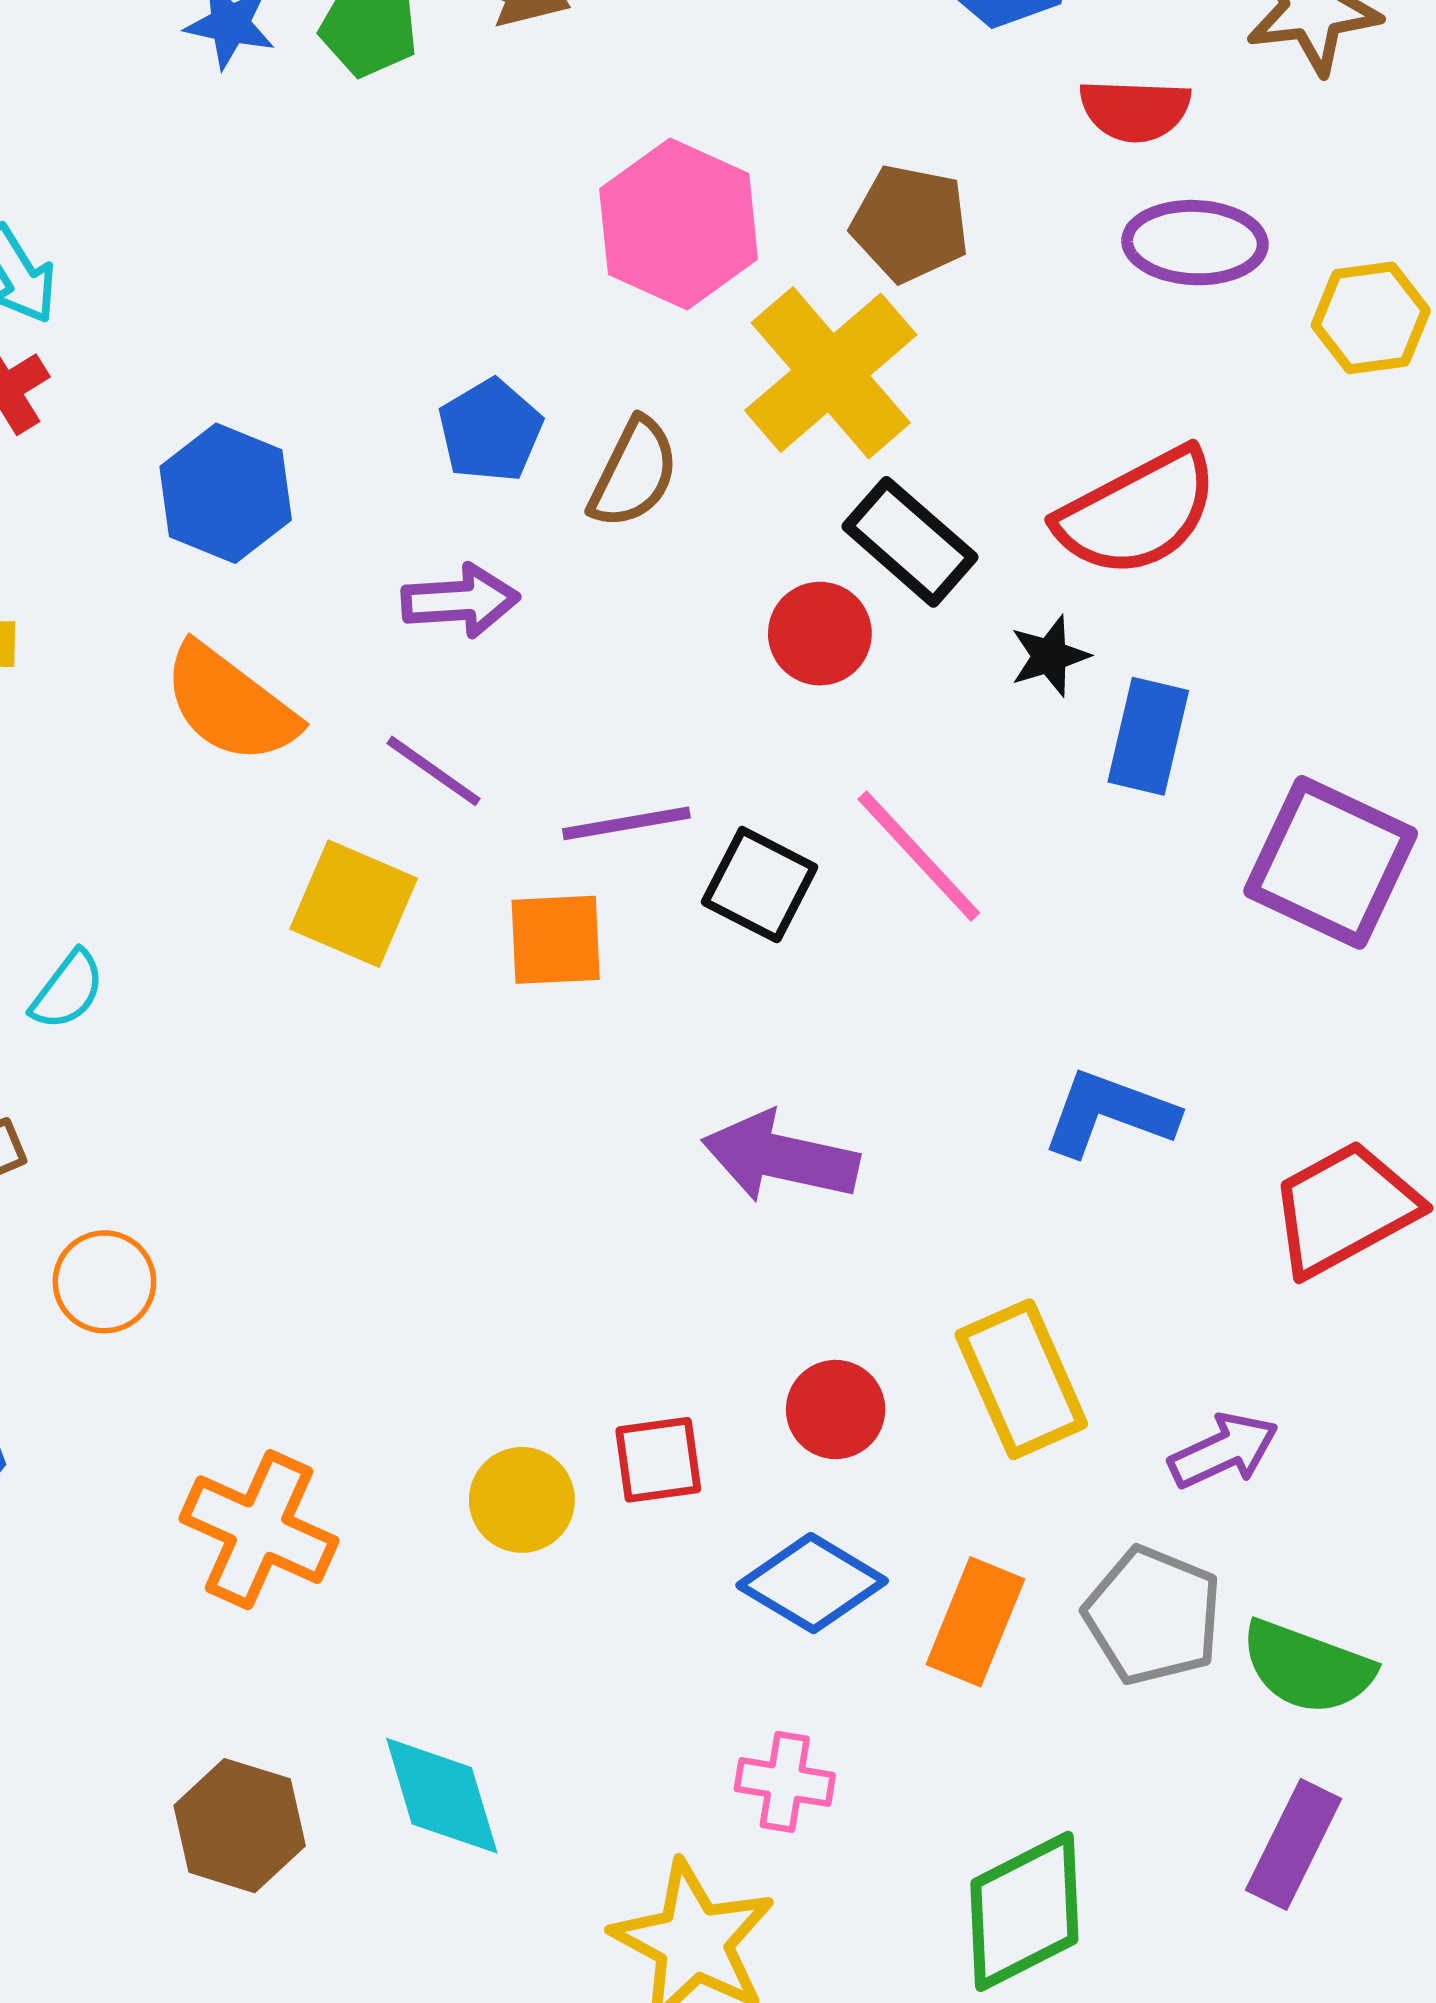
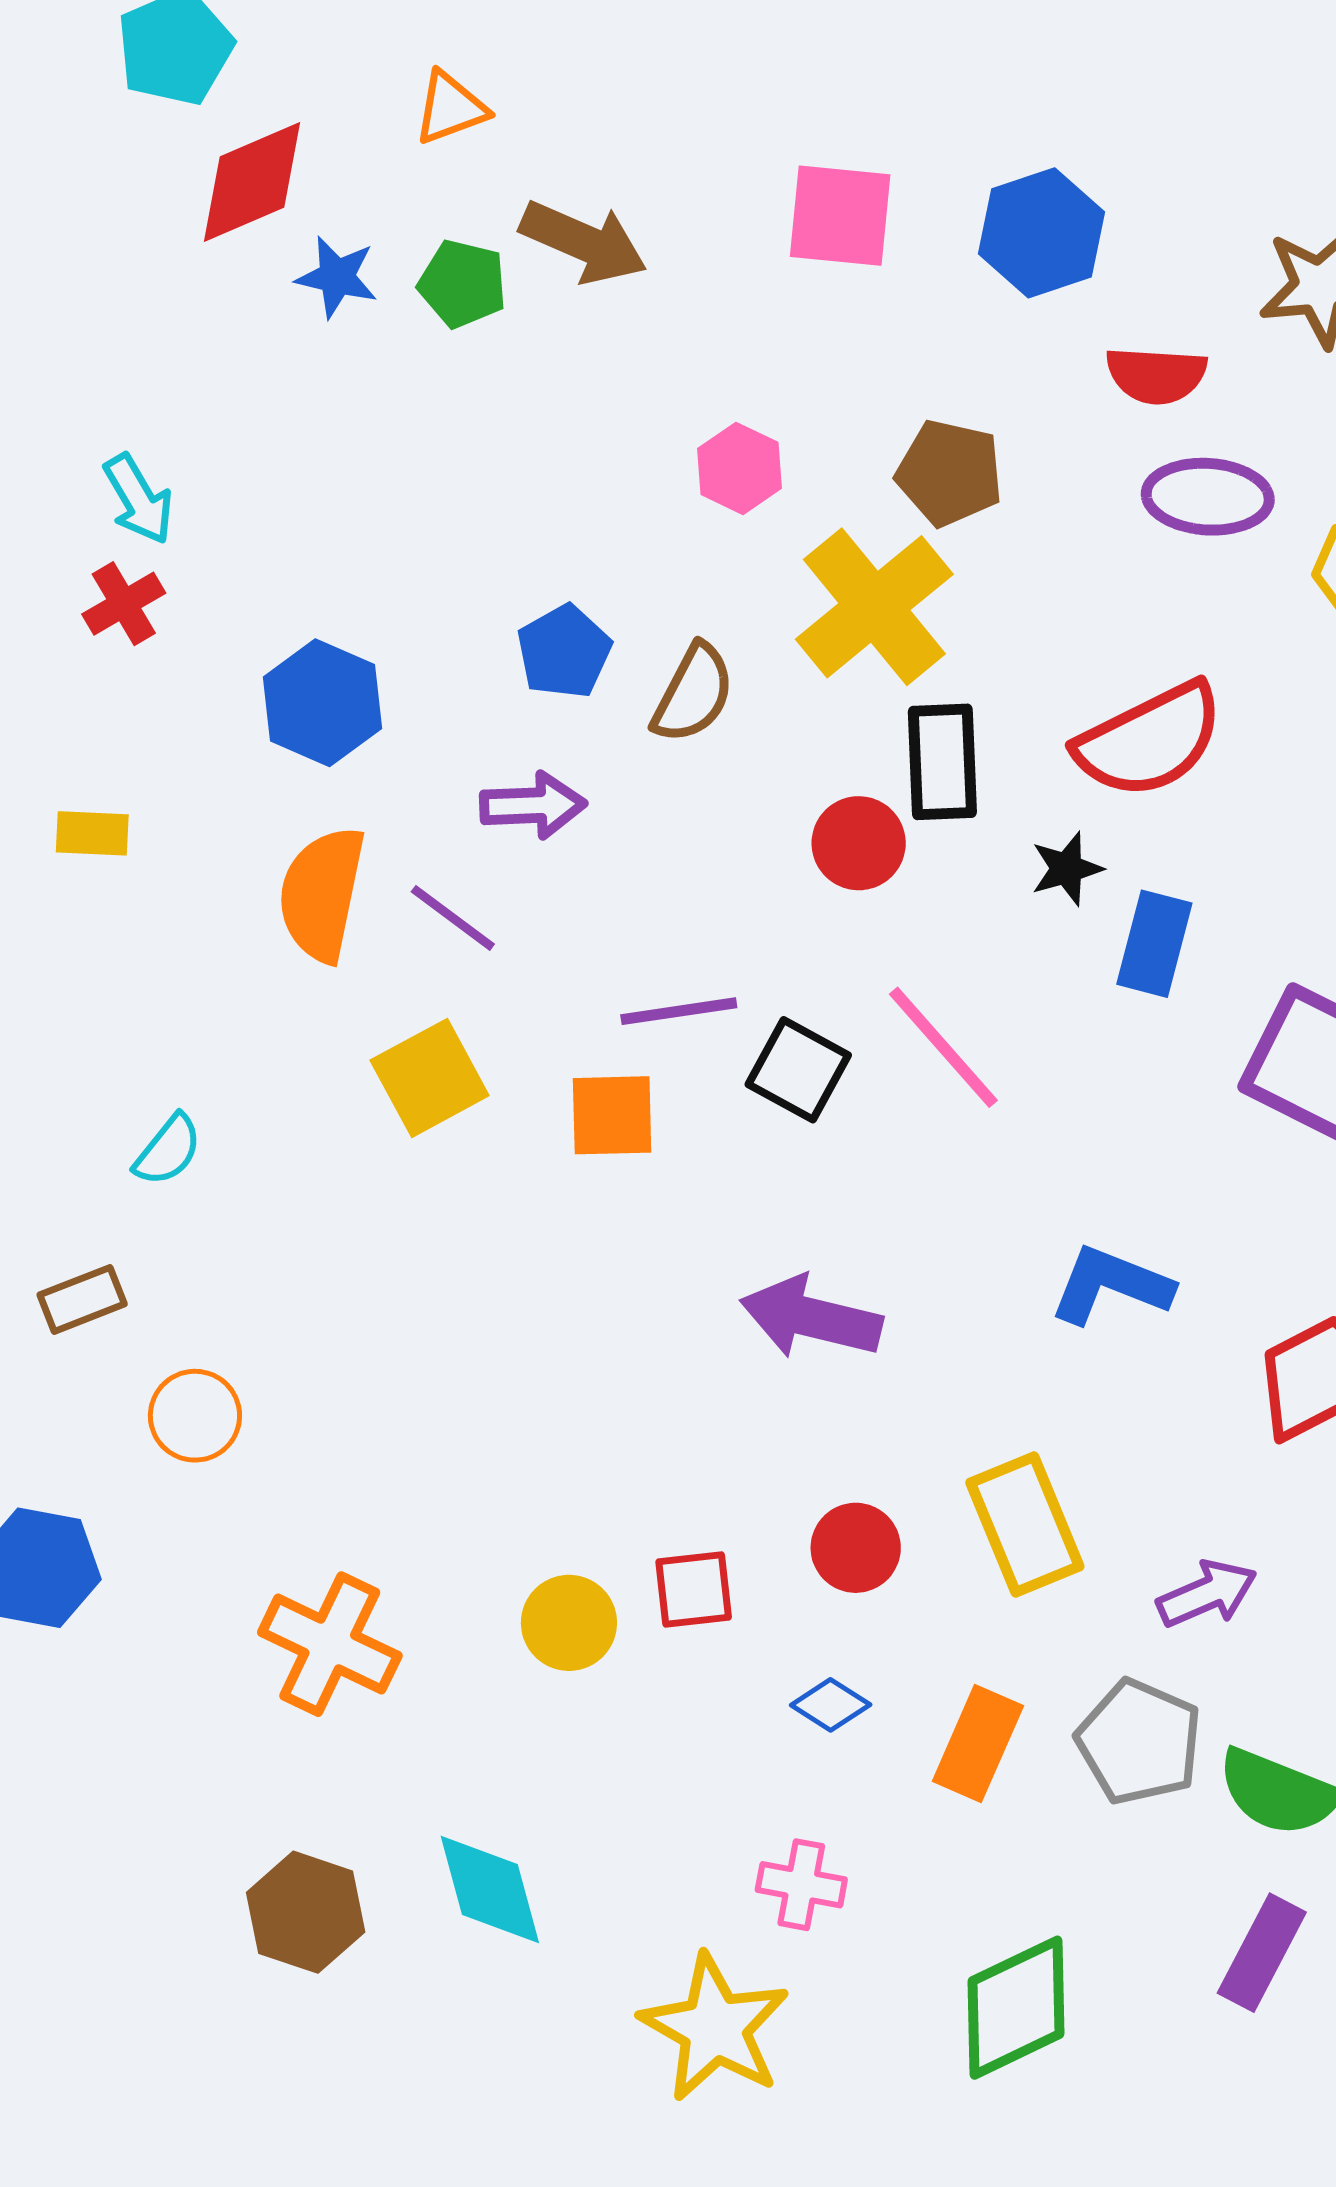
pink hexagon: (679, 224) -> (740, 468), size x0.6
black rectangle: (910, 542) -> (942, 762), turned 45
orange semicircle: (230, 704) -> (322, 894), turned 63
purple line: (434, 771) -> (453, 918), moved
yellow square: (354, 904) -> (430, 1078), turned 37
blue diamond: (812, 1583) -> (831, 1705), size x0.6

